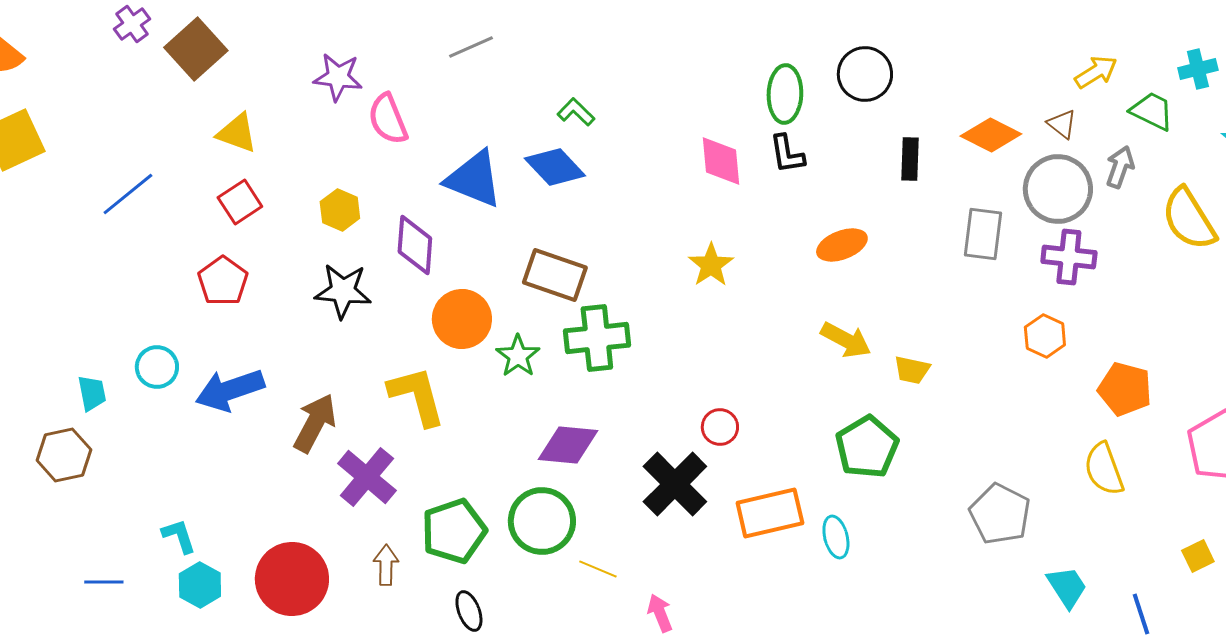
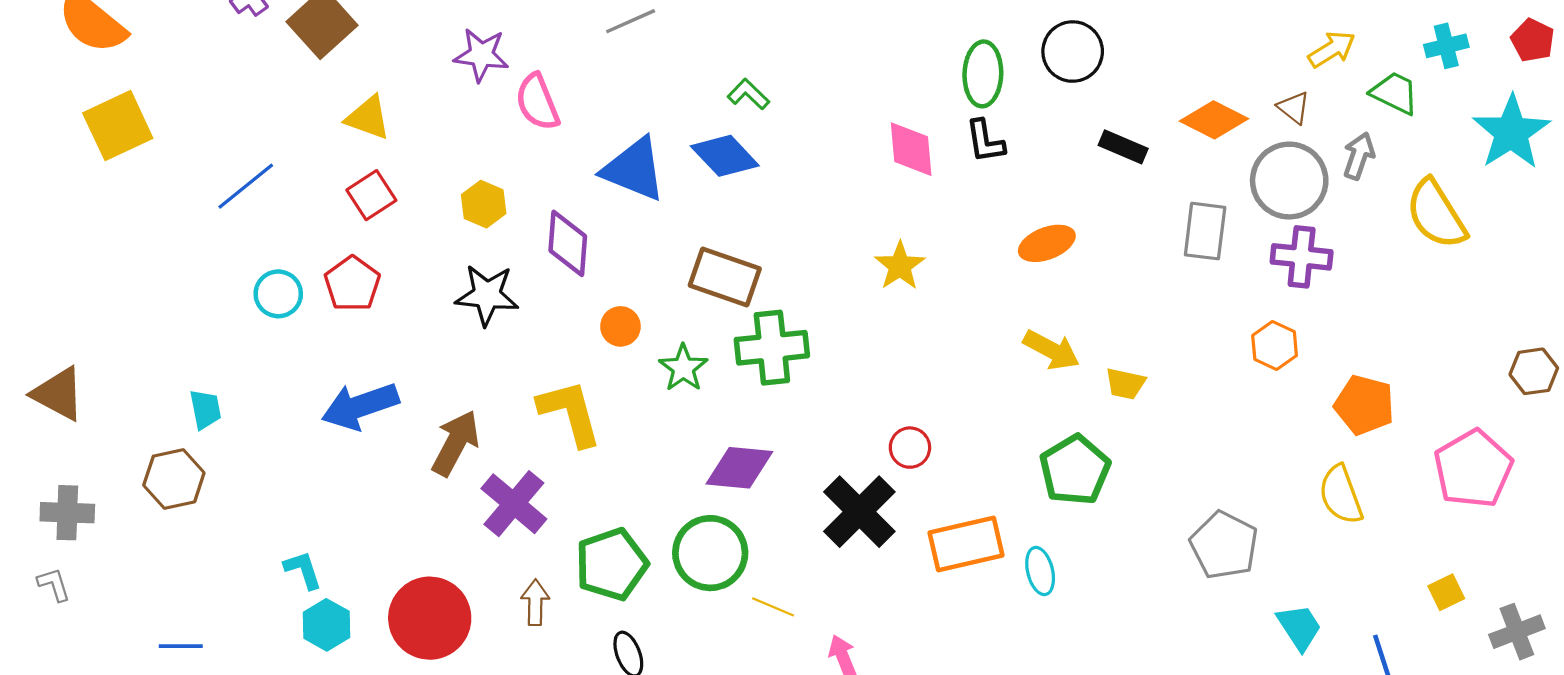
black rectangle: (910, 159) -> (1123, 147), turned -69
orange circle: (462, 319) -> (620, 326), size x0.6
cyan circle: (157, 367) -> (278, 294), moved
blue line: (104, 582) -> (181, 646), moved

